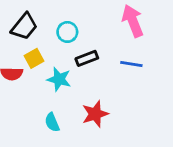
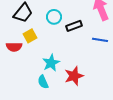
black rectangle: (87, 58) -> (74, 26), moved
cyan star: (59, 79) -> (51, 63), moved, turned 30

